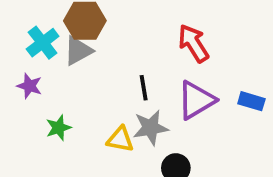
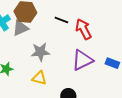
black line: (144, 88) -> (61, 20), moved, turned -64
gray star: (151, 128) -> (40, 52), moved

